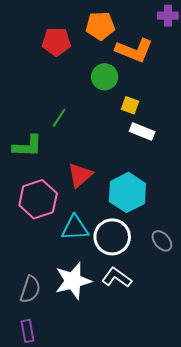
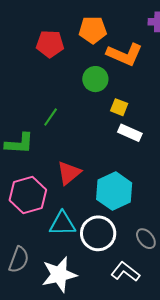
white L-shape: (117, 277) -> (125, 272), moved
gray semicircle: (30, 289) -> (19, 260), moved

